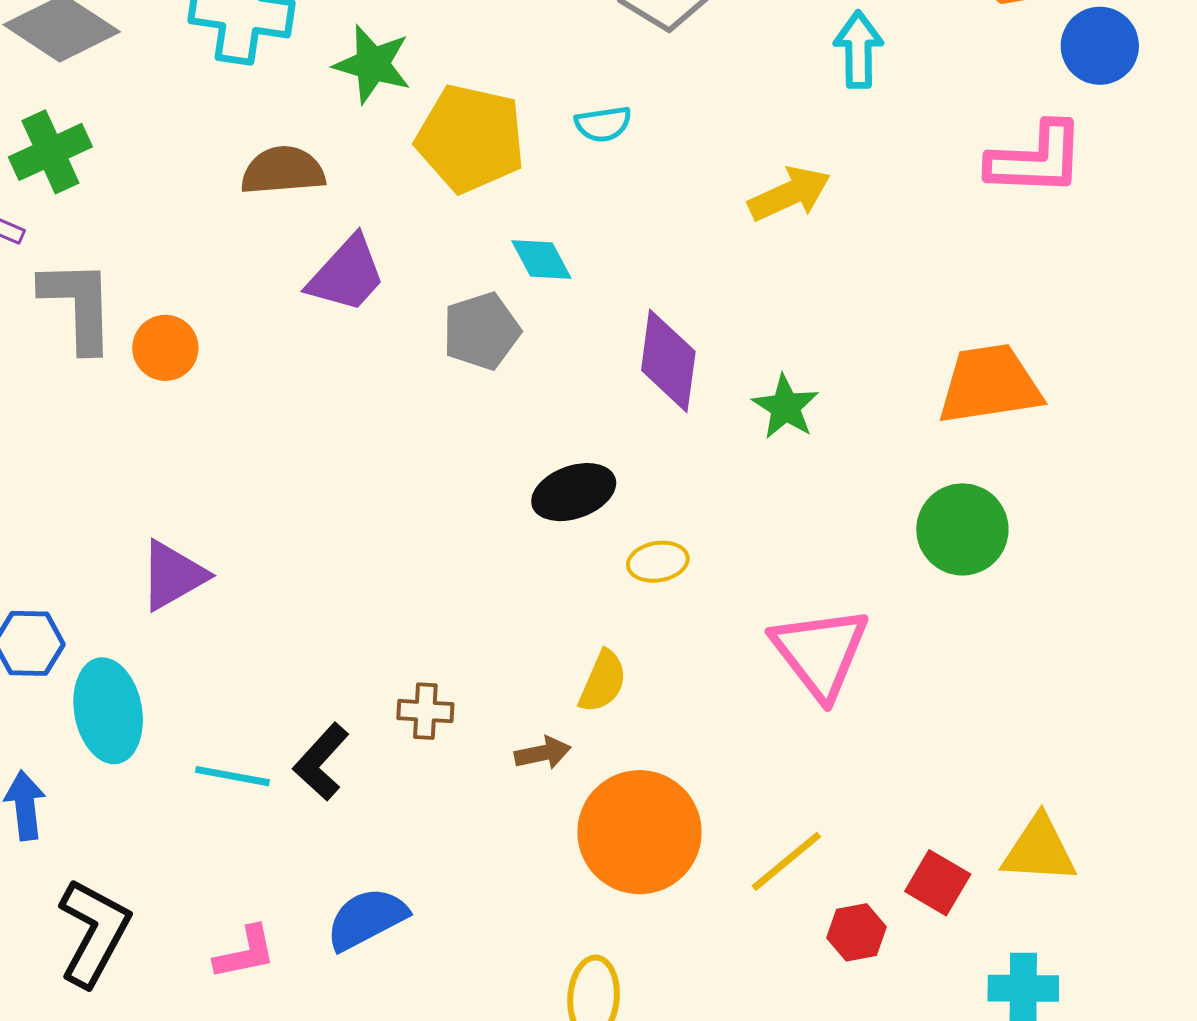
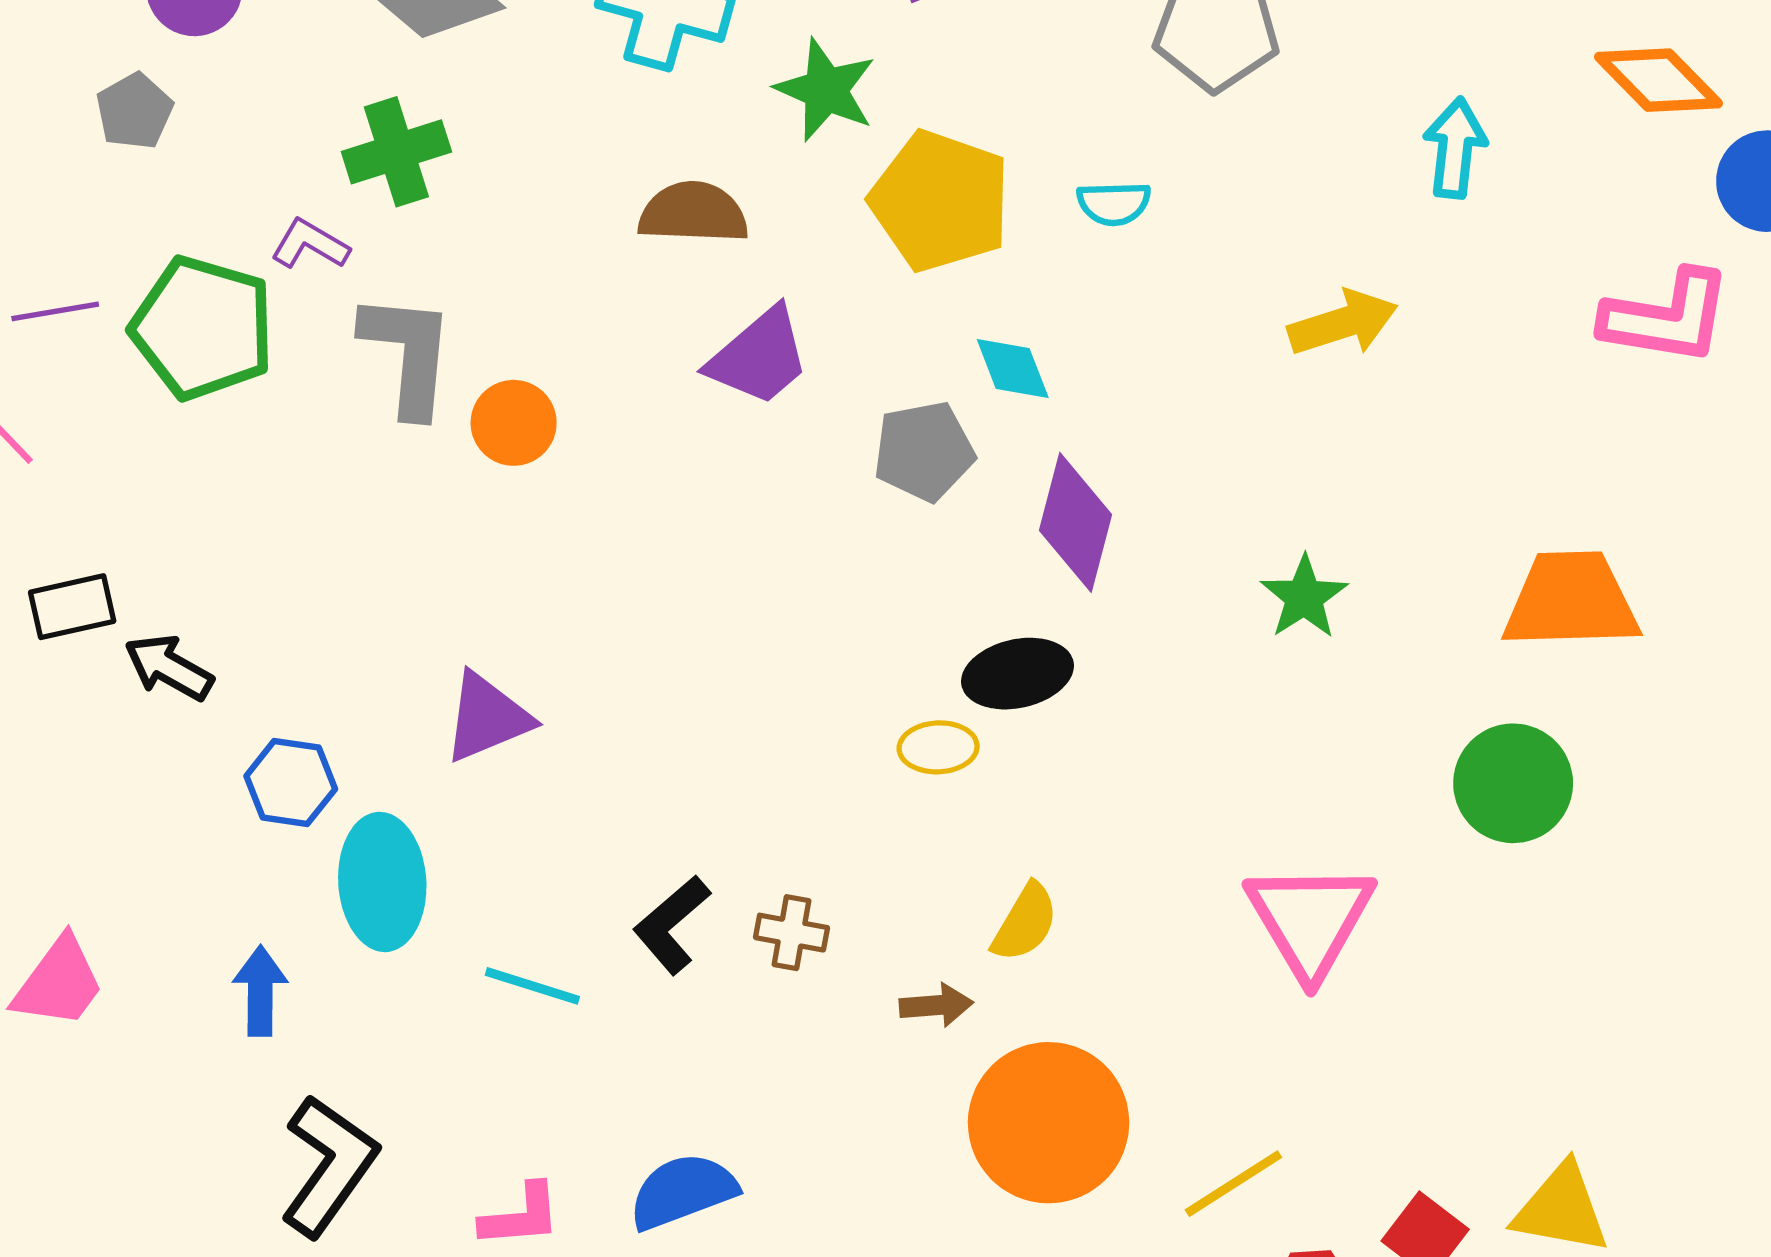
purple diamond: (668, 361) -> (1075, 522), moved
yellow ellipse: (658, 562) -> (938, 747), moved
black L-shape: (321, 762) -> (672, 925), moved

